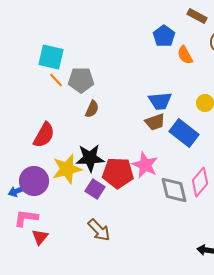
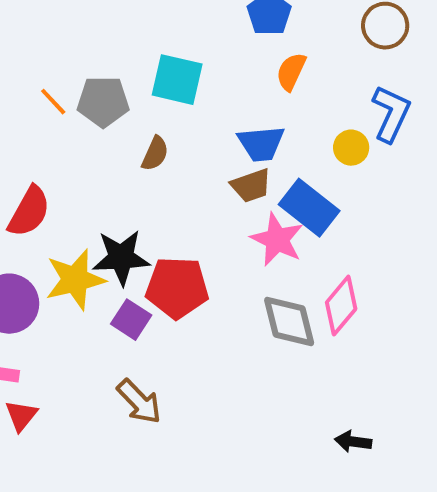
orange semicircle: (185, 55) -> (291, 72), moved, turned 54
cyan square: (51, 57) -> (177, 80), moved
brown semicircle: (92, 109) -> (155, 154), moved
pink star: (145, 165) -> (277, 240), moved

